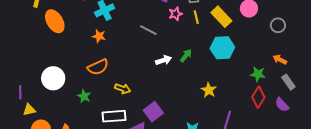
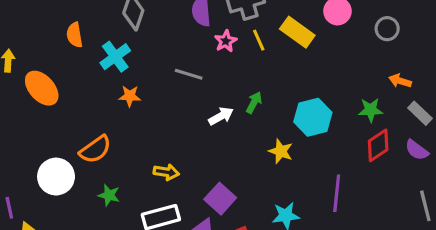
orange star: (99, 36) -> (130, 96), moved
cyan hexagon: (222, 48) -> (313, 117), moved
orange semicircle: (98, 67) -> (95, 149), moved
yellow star: (209, 90) -> (281, 151), moved
red diamond: (258, 97) -> (378, 145), turned 35

